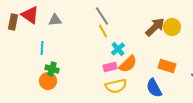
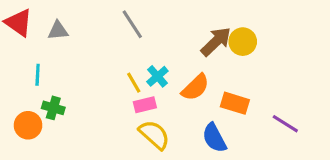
yellow line: (103, 31) -> (134, 83), moved
orange semicircle: (128, 64) -> (195, 87), moved
orange circle: (48, 81) -> (28, 125), moved
yellow semicircle: (116, 86) -> (154, 135), turned -125

